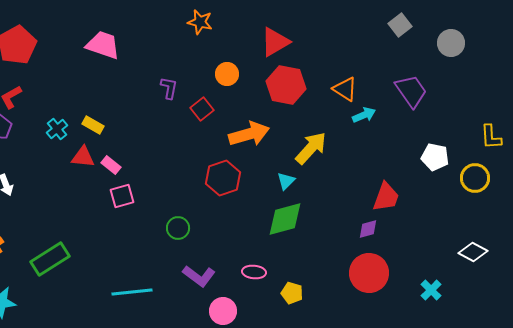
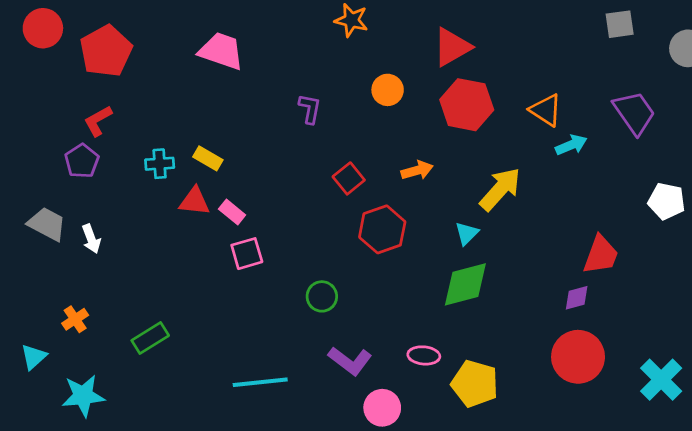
gray square: (400, 25) -> (620, 24), turned 30
red square: (202, 109) -> (349, 178), moved
cyan cross: (57, 129) -> (160, 164), turned 35
orange arrow: (249, 134) -> (417, 170), size x0.6
green rectangle: (50, 259) -> (150, 338), size x0.7
cyan cross: (431, 290) -> (661, 380), size x1.5
yellow pentagon: (292, 293) -> (475, 384), size x1.6

